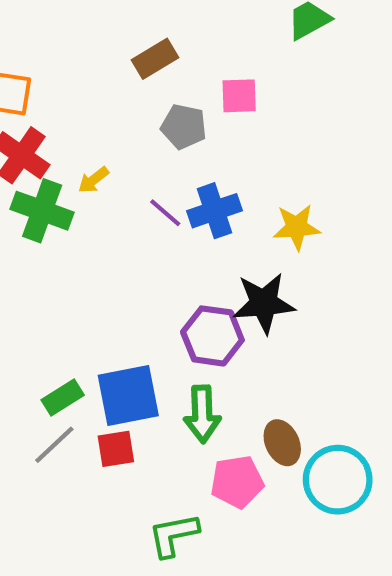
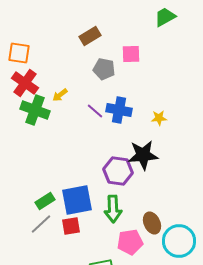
blue cross: (214, 211) -> (119, 110), turned 30
yellow star: (297, 227) -> (159, 118), size x0.7

